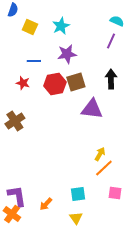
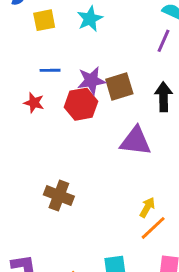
yellow square: (30, 27) -> (44, 20), turned -35
purple star: (67, 54) -> (91, 81), moved
brown square: (76, 82) -> (119, 87), moved
brown cross: (15, 121) -> (59, 196), moved, turned -36

